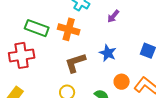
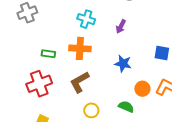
green rectangle: (37, 28) -> (48, 54), size x0.6
brown L-shape: (75, 63) -> (79, 82), moved

